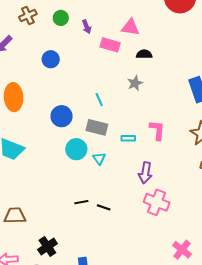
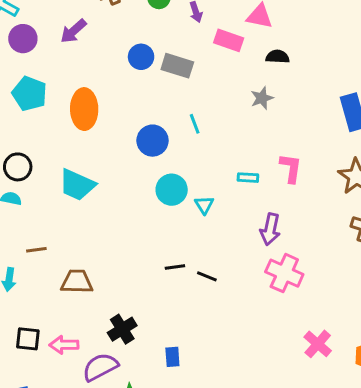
cyan line: (99, 100) -> (195, 124), moved
gray rectangle: (97, 127) -> (177, 66), moved

